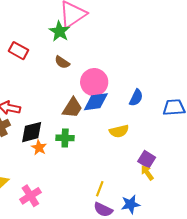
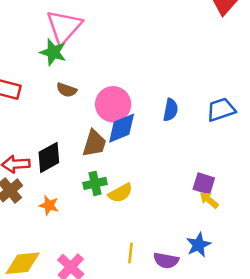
yellow semicircle: (119, 131) -> (120, 193), moved
black diamond: (32, 132) -> (49, 157), moved
orange star: (39, 148) -> (49, 205), moved
yellow line: (100, 189) -> (130, 253), moved

